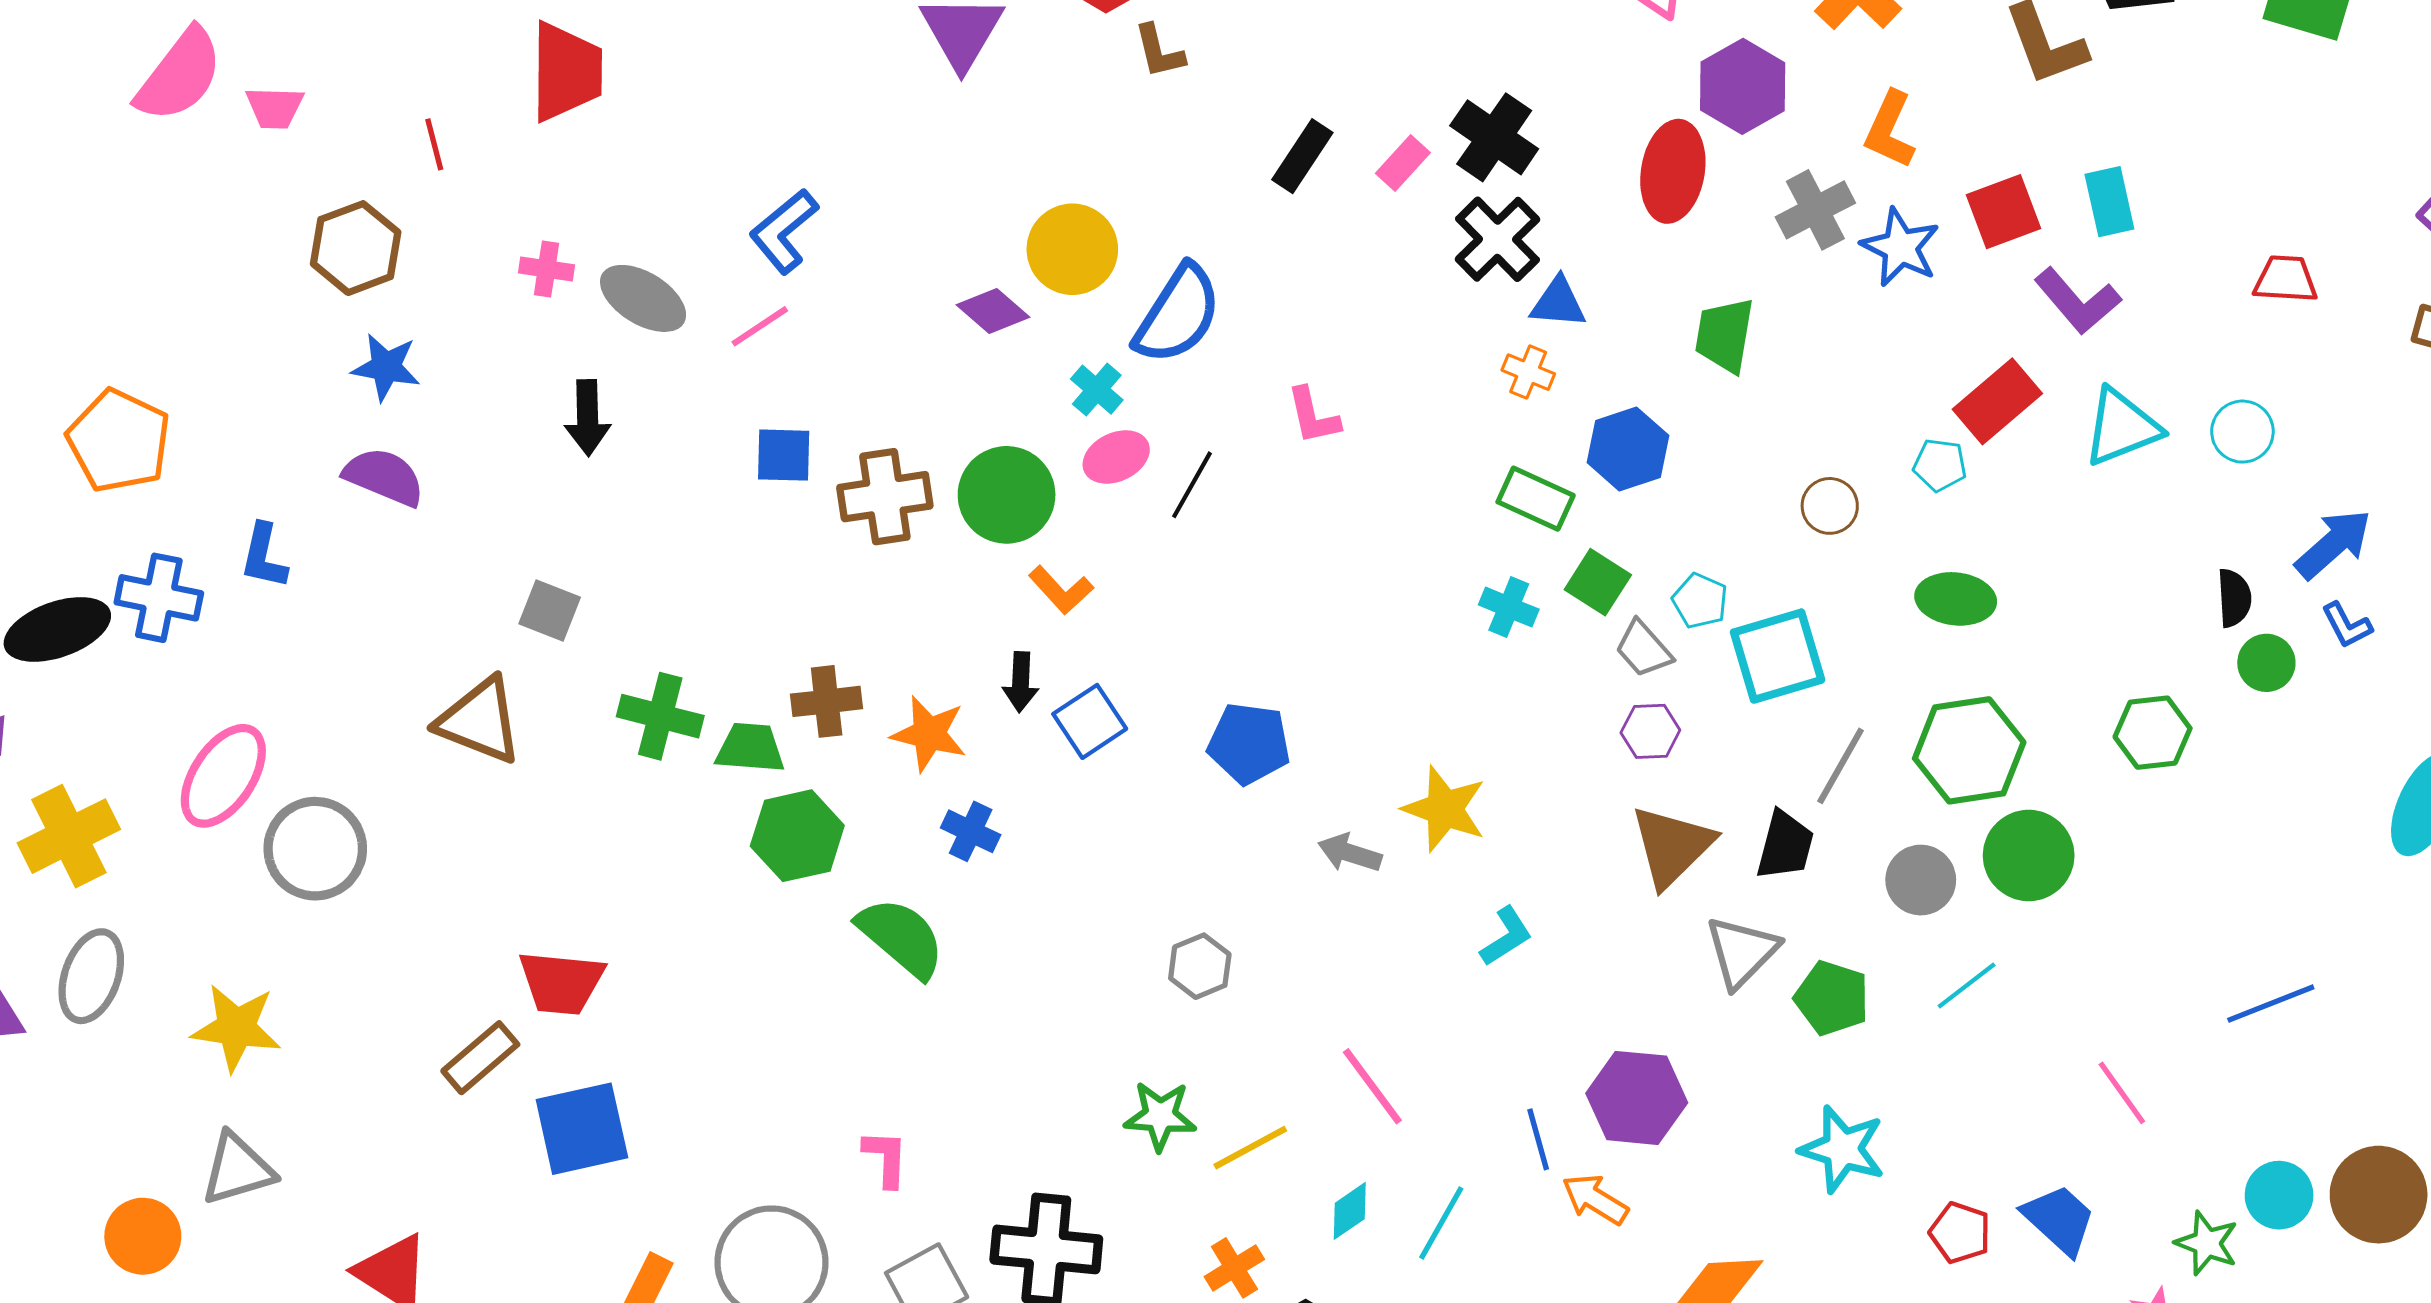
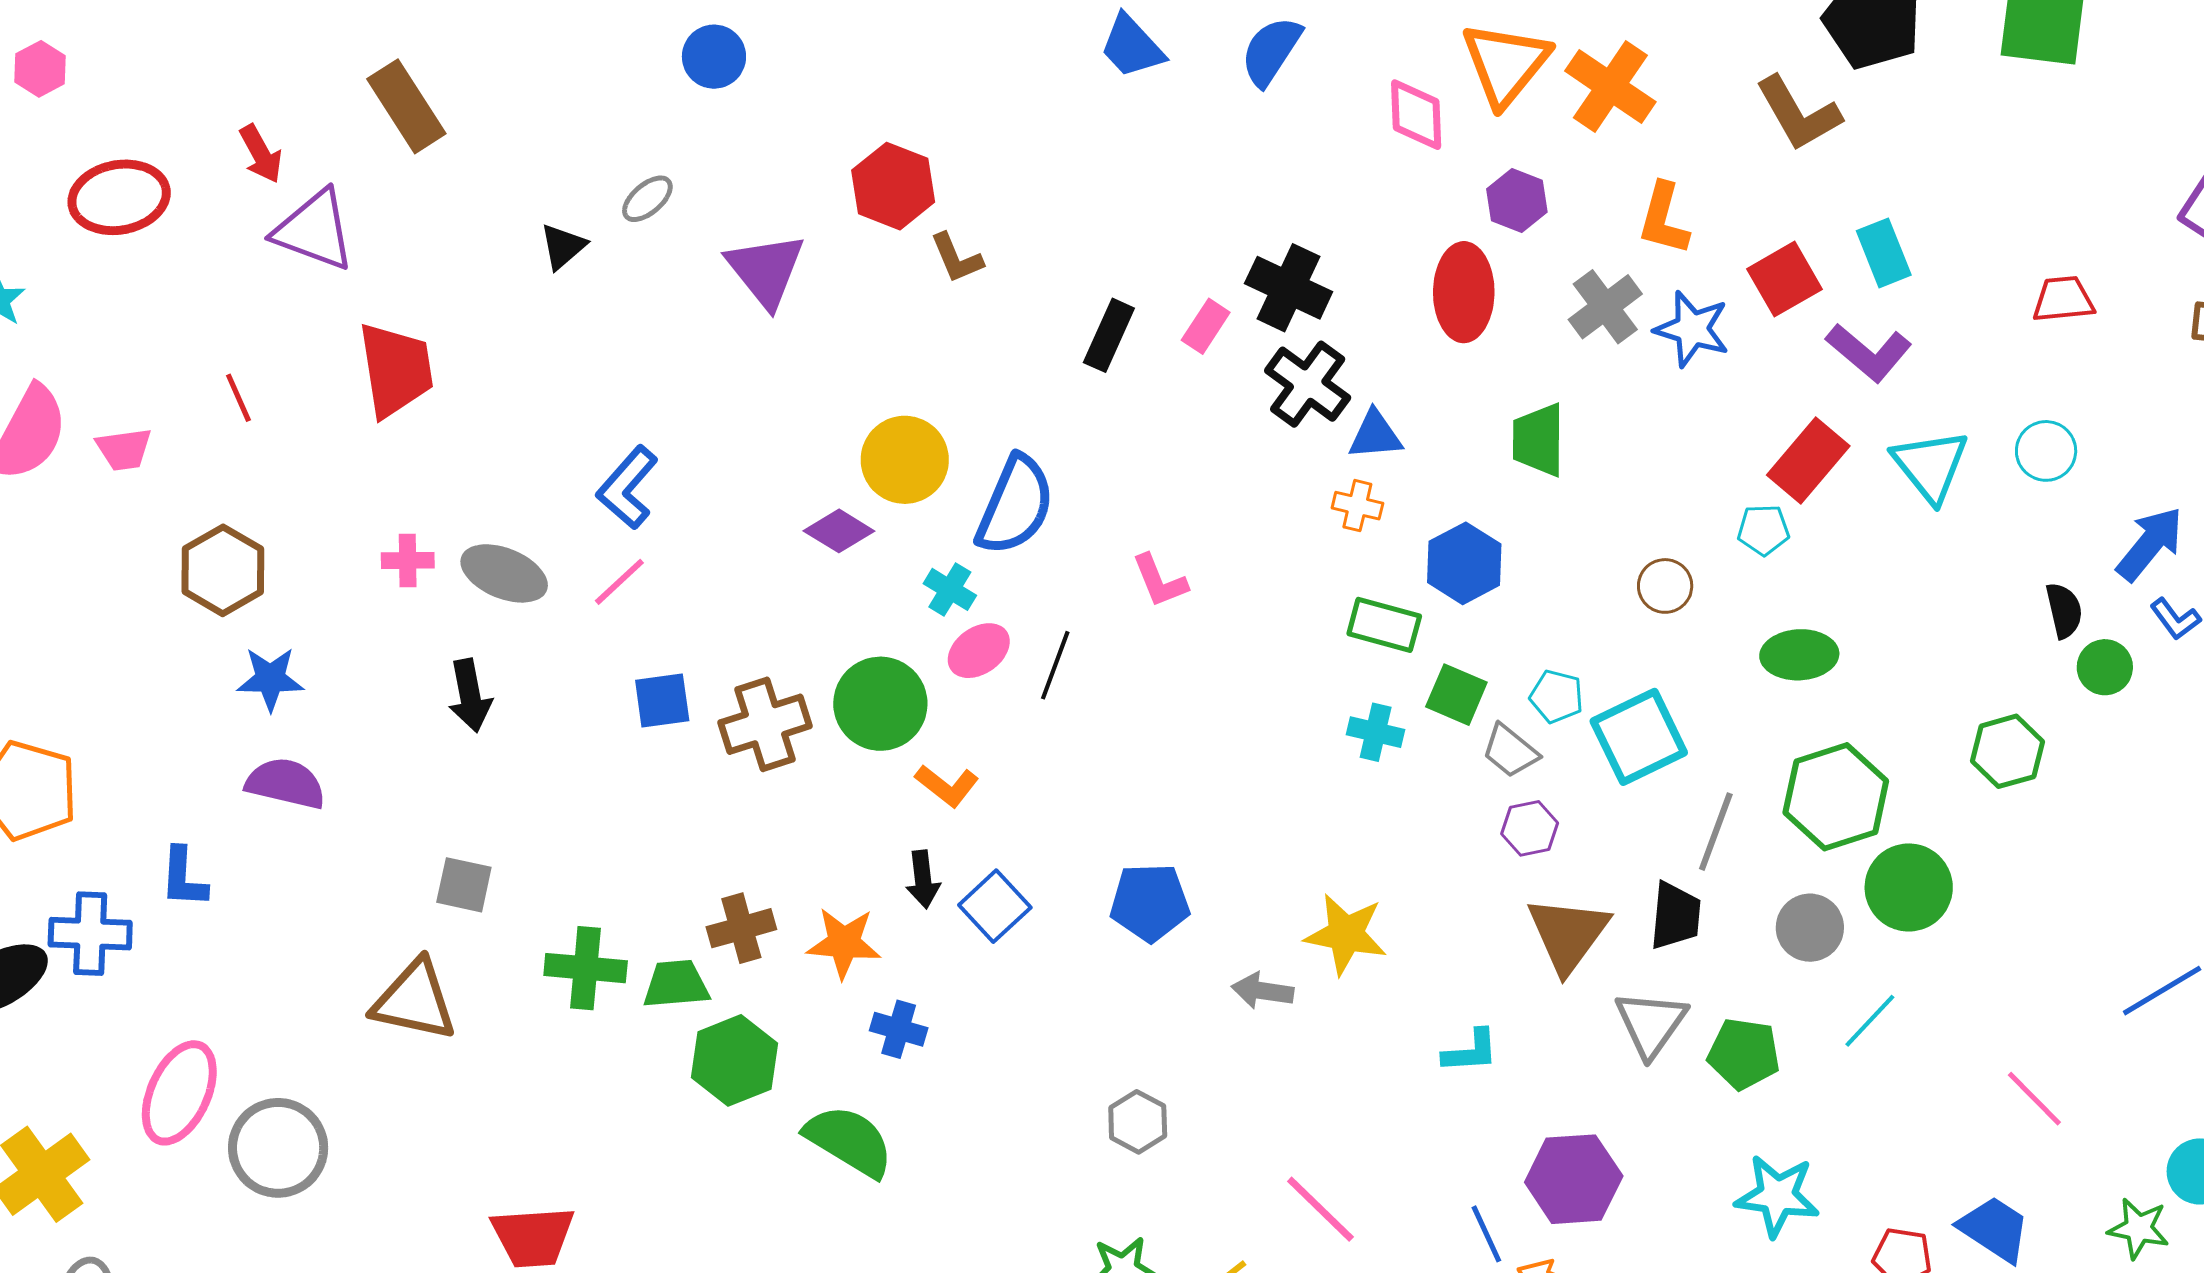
purple hexagon: (1743, 86) -> (1517, 200), size x0.7
red line: (434, 144) -> (238, 398), moved
cyan triangle: (2122, 427) -> (1930, 466), turned -38
cyan L-shape: (1506, 936) -> (1471, 1051), moved, turned 38

